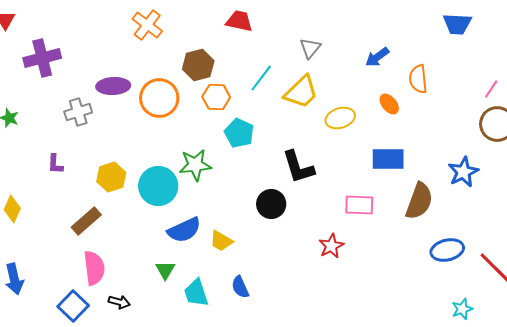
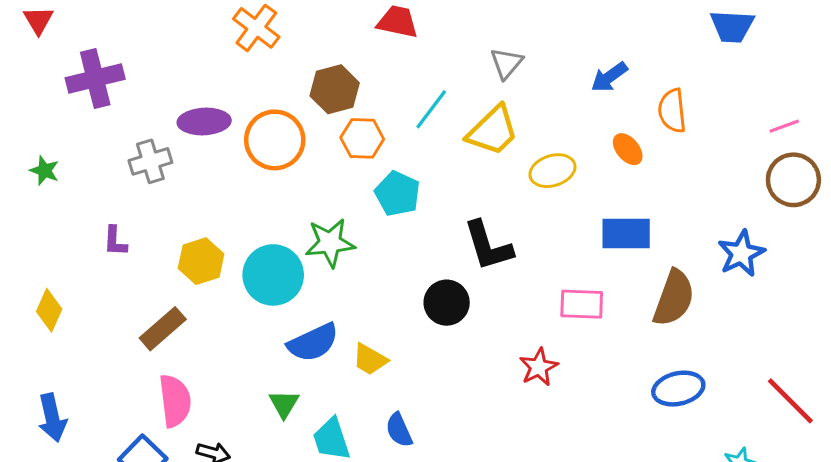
pink line: (491, 89) -> (784, 126), turned 36
blue ellipse: (447, 250) -> (678, 389), moved

